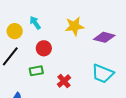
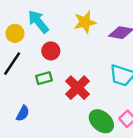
cyan arrow: (35, 23) -> (38, 22), size x1.5
red cross: (64, 81) -> (78, 88), size x1.5

